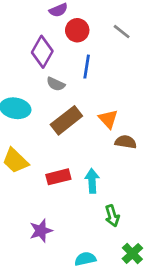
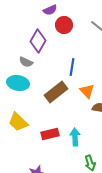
blue line: (87, 67) -> (72, 67), moved
gray semicircle: (56, 84) -> (26, 62), moved

